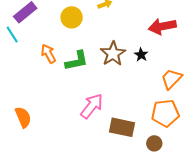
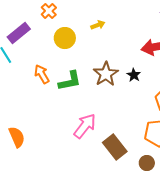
brown rectangle: (122, 127) -> (115, 147), turned 40

